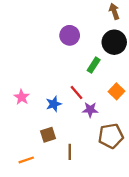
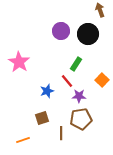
black circle: (114, 42) -> (88, 34), moved
green rectangle: (94, 65) -> (76, 64), moved
pink star: (22, 97) -> (19, 62), moved, size x1.5
brown pentagon: (111, 136) -> (81, 119), moved

